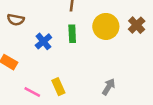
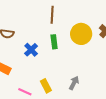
gray arrow: (109, 87) -> (74, 83), moved

